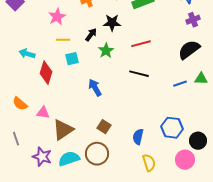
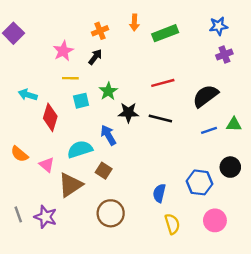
black star: (112, 23) -> (128, 113), moved
black arrow: (91, 35) -> (95, 57), moved
black semicircle: (189, 50) -> (205, 96), moved
green star: (106, 51) -> (108, 91), moved
pink triangle: (43, 113) -> (47, 165), turned 32
brown square: (104, 127) -> (104, 171), moved
gray line: (16, 139) -> (18, 214), moved
black circle: (198, 141) -> (230, 167), moved
cyan semicircle: (69, 159) -> (80, 149), moved

